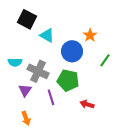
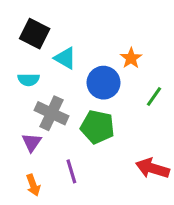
cyan semicircle: (15, 62) -> (29, 80), moved
purple line: (51, 97) -> (71, 171), moved
red arrow: (87, 104) -> (152, 168), moved, size x1.5

